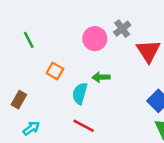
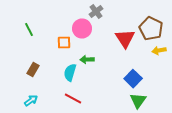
gray cross: (122, 29) -> (96, 12), moved
orange square: (55, 71) -> (64, 42), moved, turned -32
brown rectangle: (19, 100) -> (33, 70), moved

